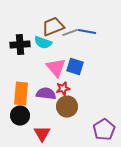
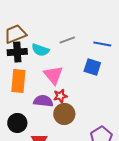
brown trapezoid: (53, 27) -> (15, 34), moved
blue line: (87, 32) -> (102, 44), moved
blue square: (75, 67) -> (92, 67), moved
orange rectangle: (21, 94) -> (18, 81), moved

